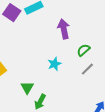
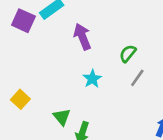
purple arrow: (64, 29) -> (82, 37), moved

